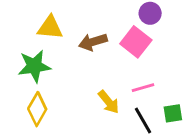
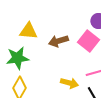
yellow arrow: (109, 102) -> (69, 83), turned -36

